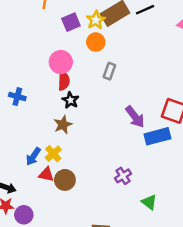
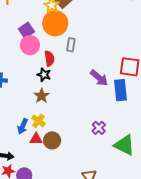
purple square: (71, 22) -> (26, 30), moved
orange circle: (96, 42) -> (55, 23), size x1.6
red semicircle: (64, 81) -> (49, 58), moved
blue rectangle: (157, 136) -> (120, 90), turned -70
green triangle: (149, 202) -> (124, 145), size x1.6

